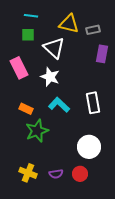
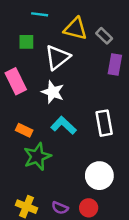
cyan line: (31, 16) -> (40, 14), moved
gray rectangle: (93, 30) -> (104, 36), turned 56
white triangle: (54, 48) -> (58, 57), turned 40
purple semicircle: (56, 174) -> (60, 208), turned 32

